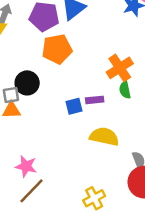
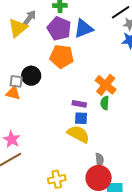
orange cross: (120, 68) -> (106, 85), turned -35
blue square: (74, 106) -> (81, 118), moved

